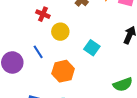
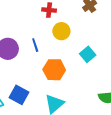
red cross: (43, 14) -> (49, 10), turned -32

